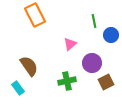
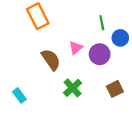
purple circle: (92, 63) -> (100, 54), moved
brown semicircle: (29, 66) -> (51, 60), moved
green cross: (67, 81) -> (73, 88), turned -30

